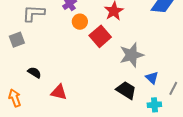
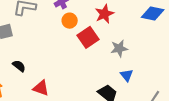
gray star: (132, 55) -> (119, 48), moved, size x0.7
blue triangle: (152, 78) -> (127, 75), moved

